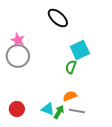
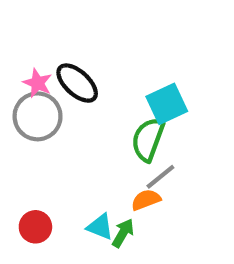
black ellipse: (58, 18) -> (77, 83), moved
green semicircle: (71, 67) -> (148, 139), size x1.5
gray line: (77, 111) -> (160, 177), moved, turned -49

